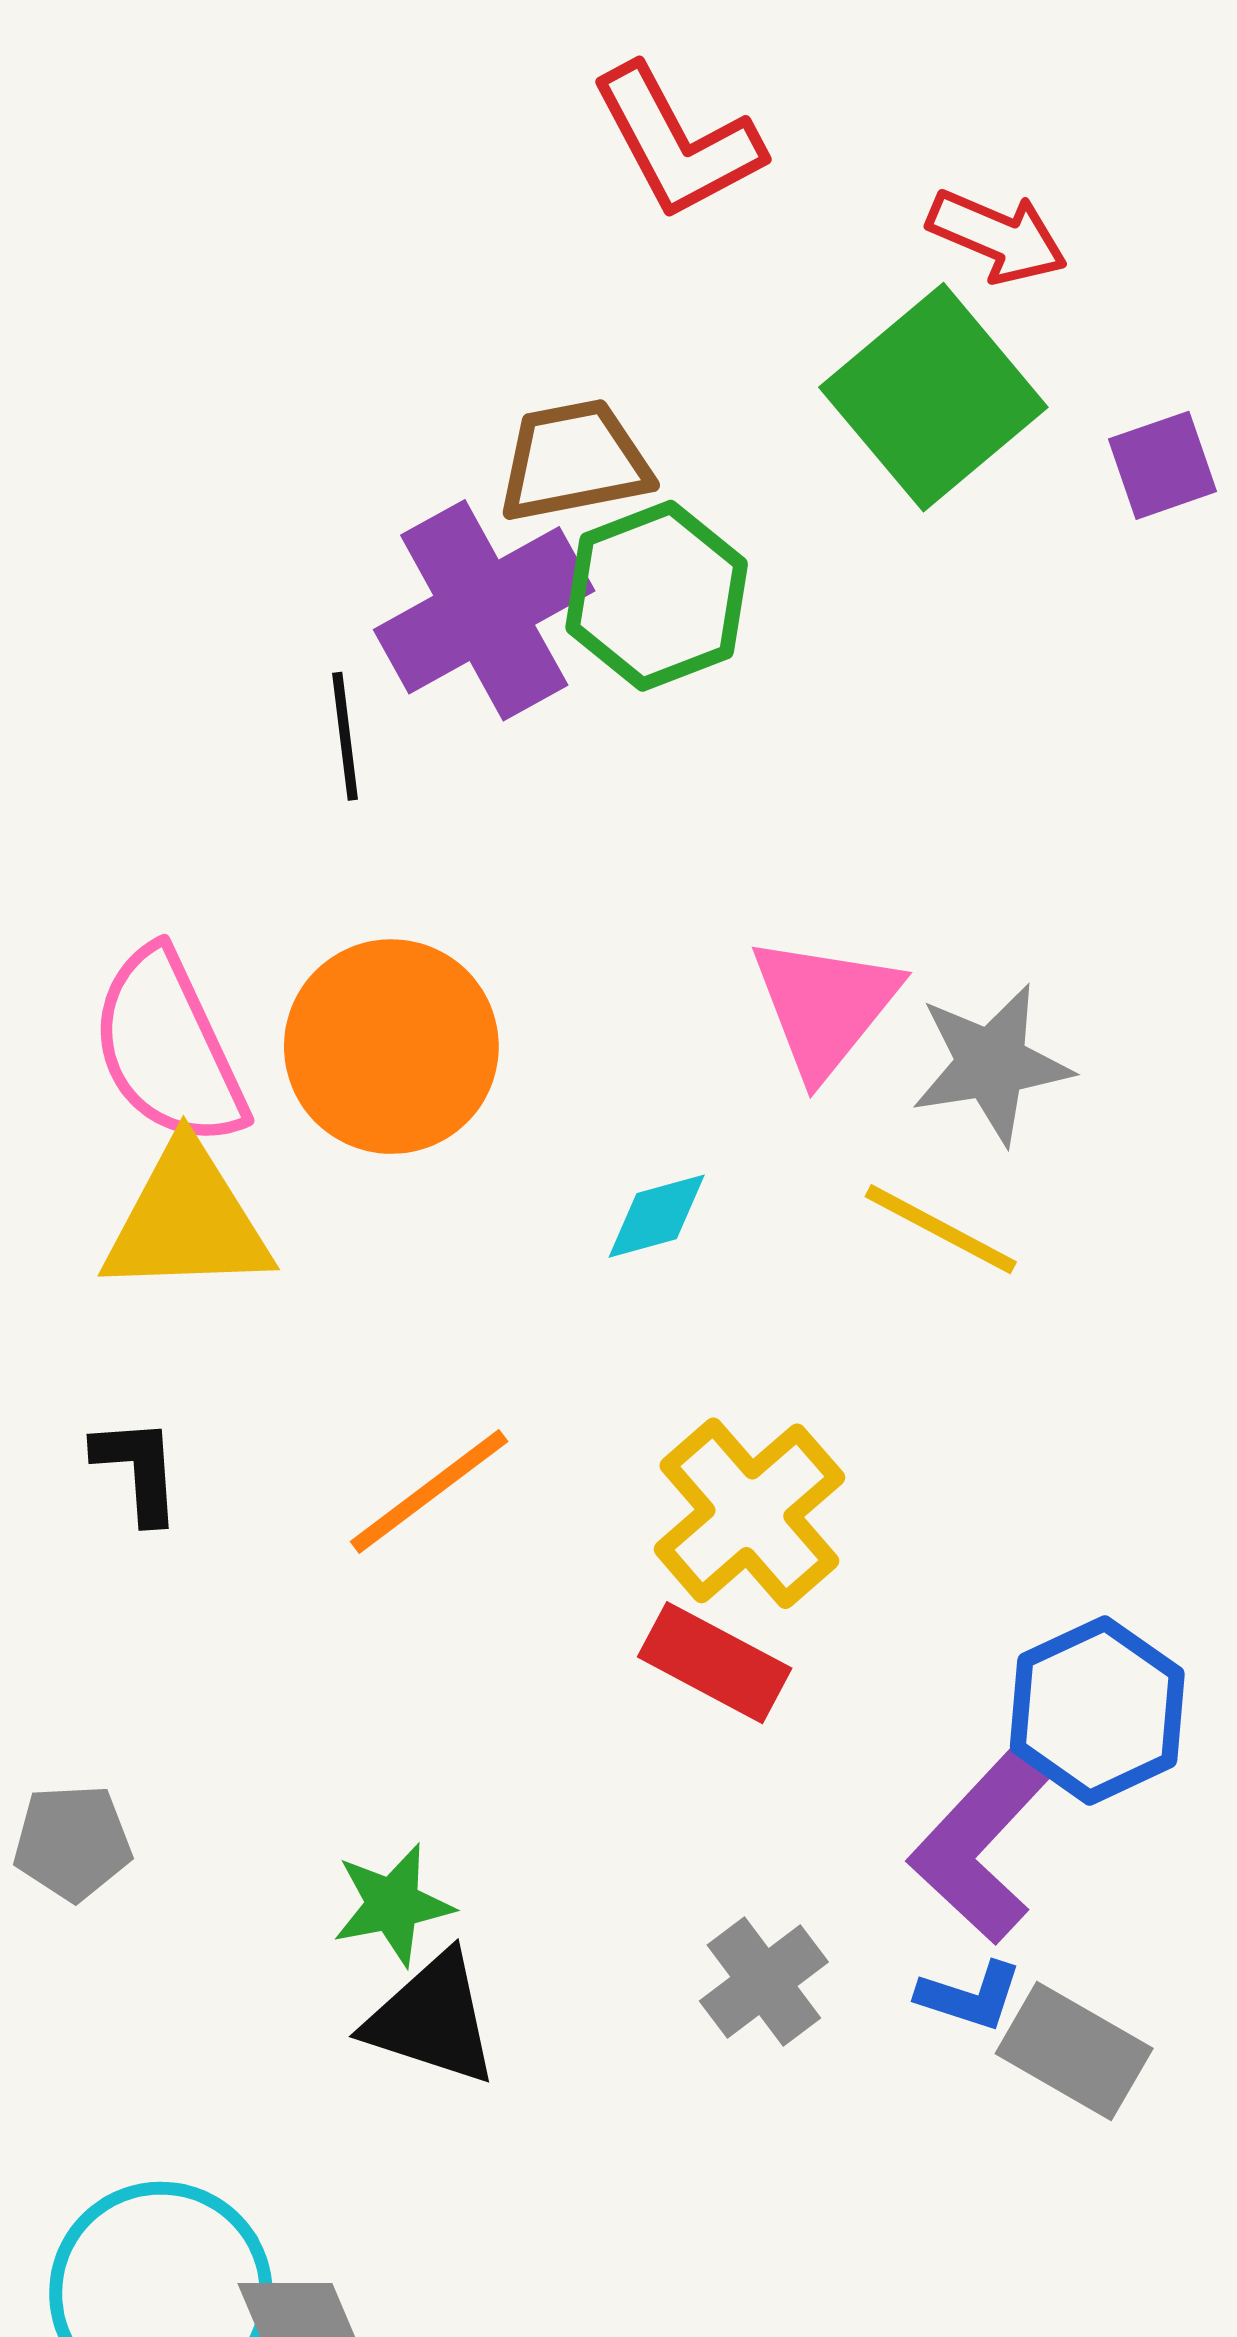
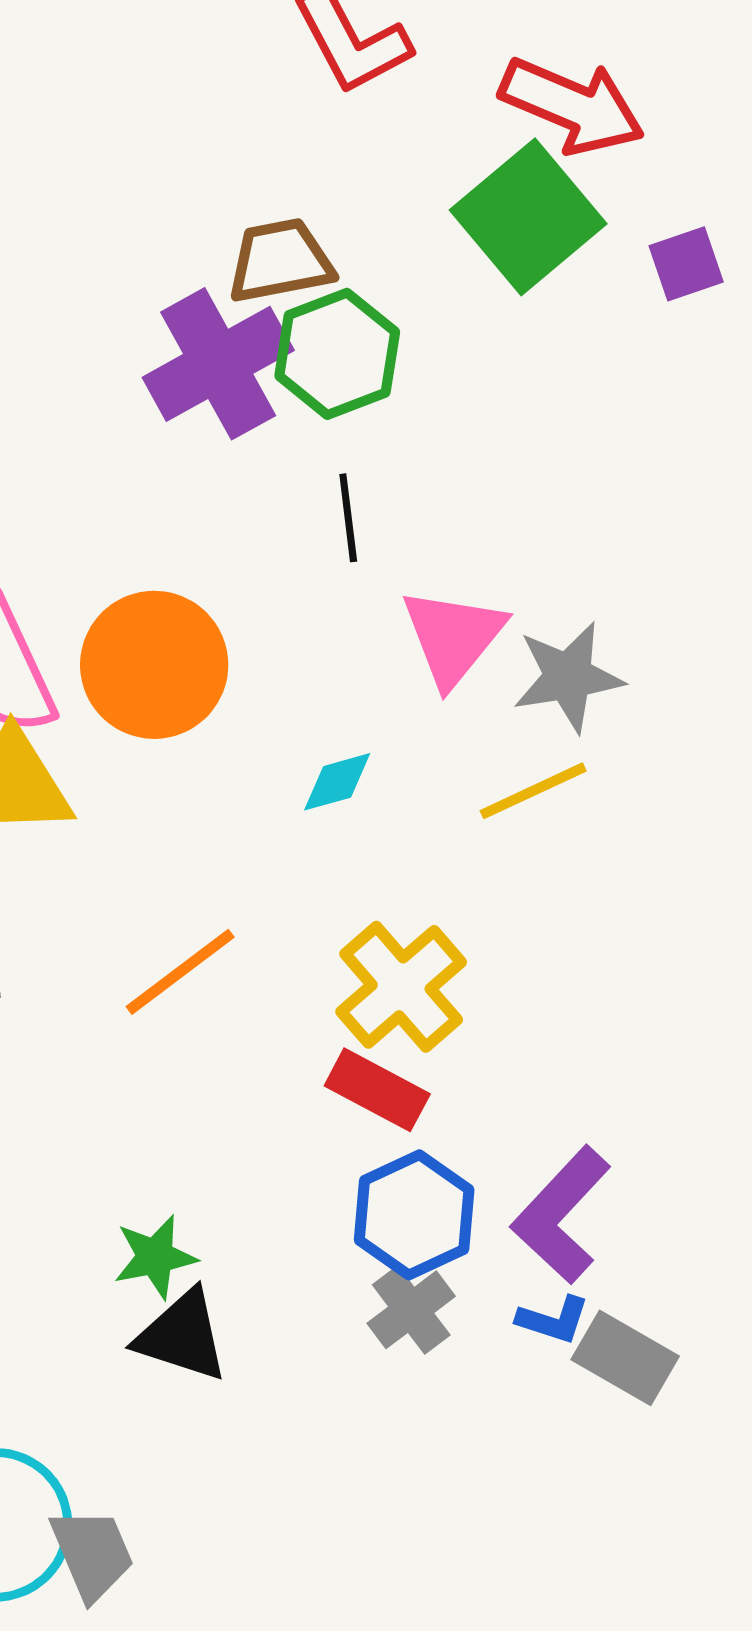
red arrow: (997, 236) -> (572, 106), size x1.5
black line: (345, 736) -> (348, 518), moved
yellow line: (941, 1229) -> (533, 791), turned -53
blue hexagon: (1097, 1710) -> (414, 1215), moved

